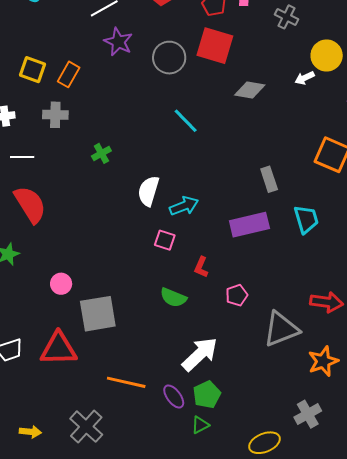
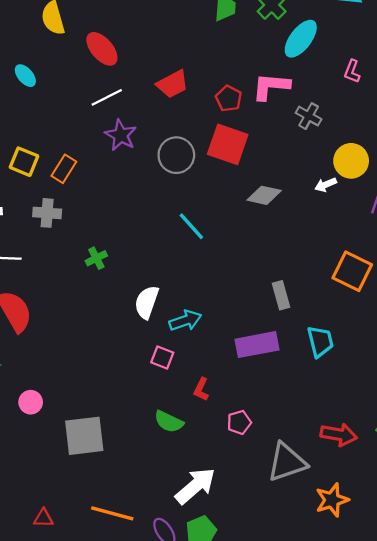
pink circle: (61, 284) -> (31, 402), moved
red triangle: (59, 349) -> (43, 518), moved, size x0.5

